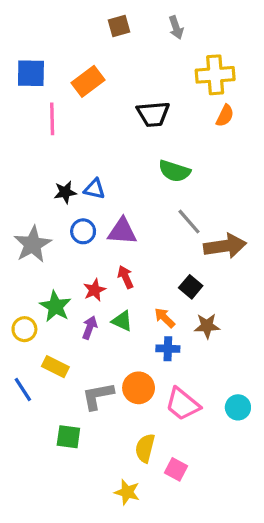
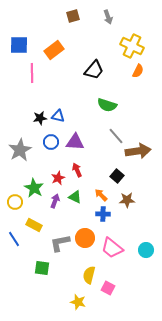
yellow cross: (215, 75) -> (132, 46), turned 30
black trapezoid: (153, 114) -> (94, 70), turned -45

